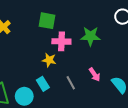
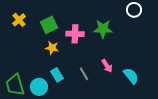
green square: (47, 21) -> (49, 25), moved, turned -36
yellow star: (49, 60) -> (52, 48), moved

